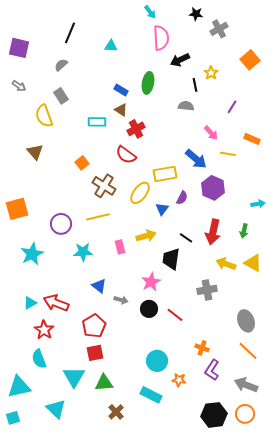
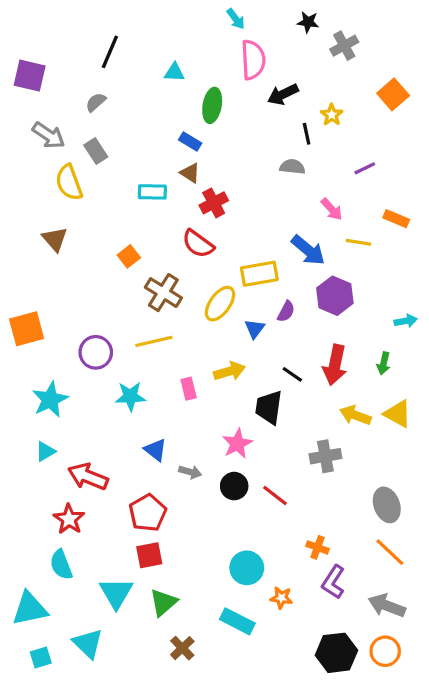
green ellipse: (148, 83) -> (212, 105), moved
gray arrow: (19, 86) -> (49, 135), moved, size x1.5
purple line: (232, 107) -> (365, 168), turned 32
cyan triangle: (30, 303) -> (45, 451), moved
green triangle: (104, 383) -> (163, 602), turned -36
cyan square: (13, 418) -> (41, 658), moved

